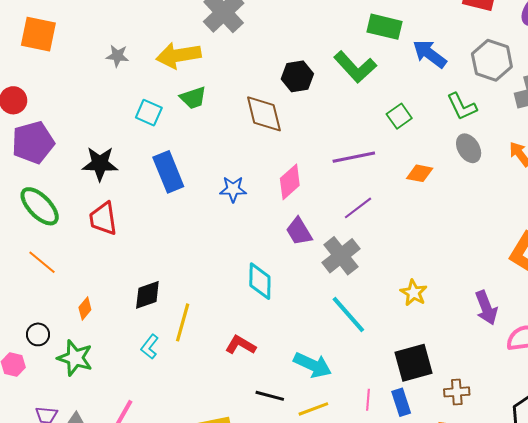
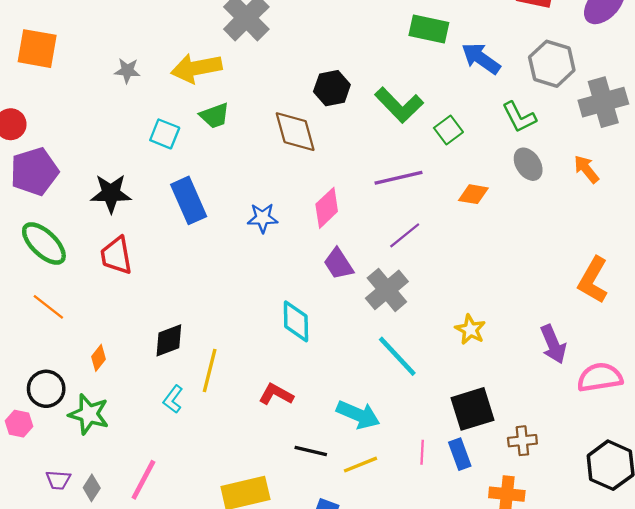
green L-shape: (355, 67) -> (399, 105), moved
black circle: (38, 334) -> (46, 389), size x1.4

